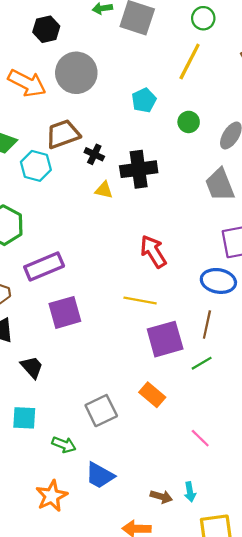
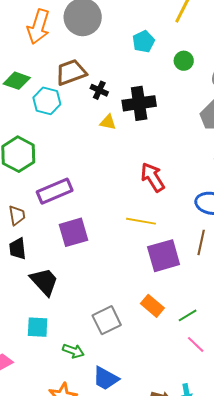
orange arrow: (27, 83) -> (38, 27), turned 80
green line: (202, 363) -> (188, 315), moved
black trapezoid: (32, 367) -> (44, 282), size x1.4

